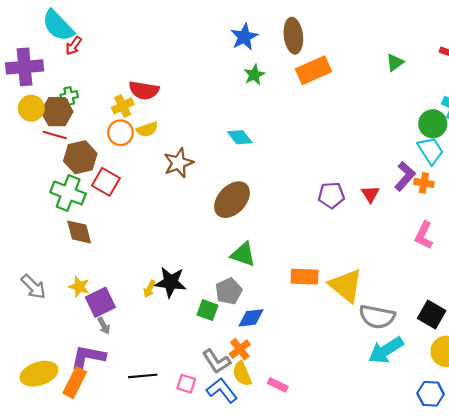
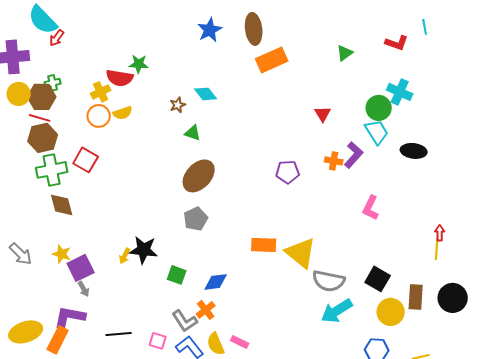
green star: (254, 75) -> (139, 64), moved, turned 30
cyan diamond: (240, 137) -> (206, 94), moved
brown hexagon: (80, 157) -> (43, 138), moved
brown star: (178, 163) -> (178, 105), moved, size x0.6
orange cross: (424, 183) -> (334, 161), moved
green cross: (68, 193) -> (52, 170), turned -32
red triangle: (370, 194) -> (323, 114), moved
green triangle: (243, 254) -> (193, 133), moved, size x0.7
gray pentagon: (229, 291) -> (196, 219), moved
yellow semicircle: (242, 374) -> (216, 344), moved

